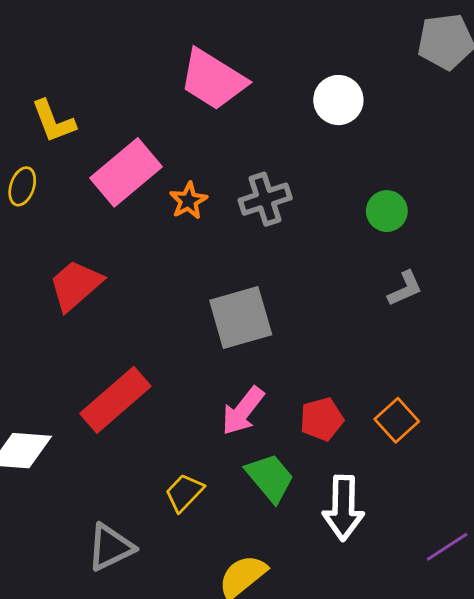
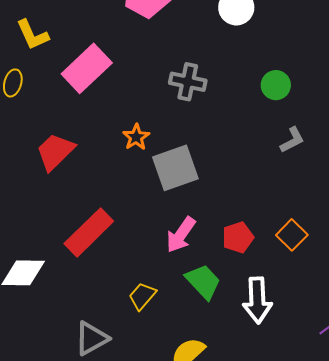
gray cross: (265, 199) -> (188, 82), turned 33
orange star: (188, 201) -> (136, 137), moved

